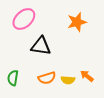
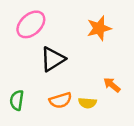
black triangle: (41, 46) -> (53, 59), turned -40
orange arrow: (87, 76) -> (112, 85), moved

